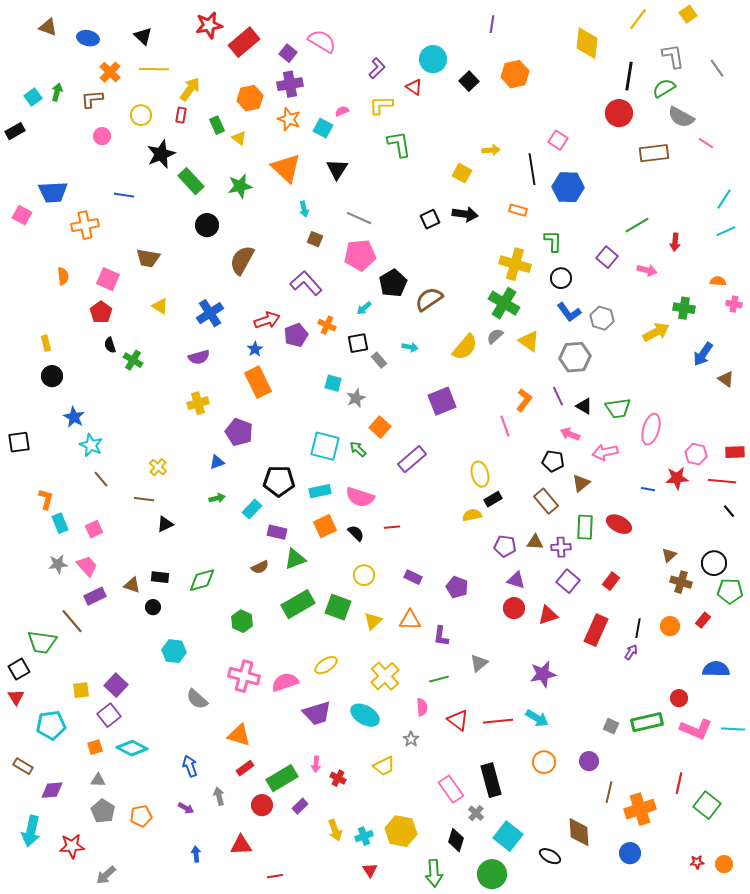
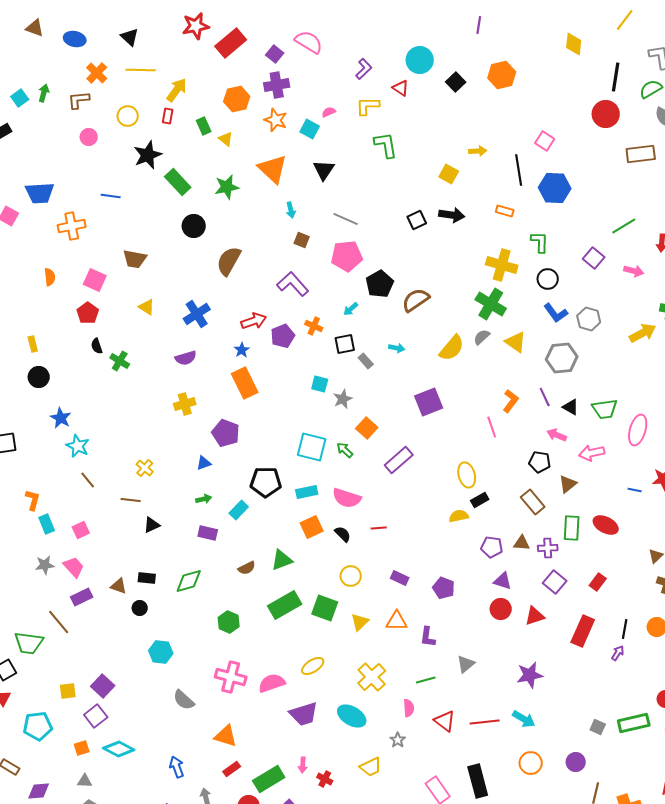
yellow diamond: (587, 43) -> (574, 44), size x0.7
purple rectangle: (277, 532) -> (208, 533), moved

